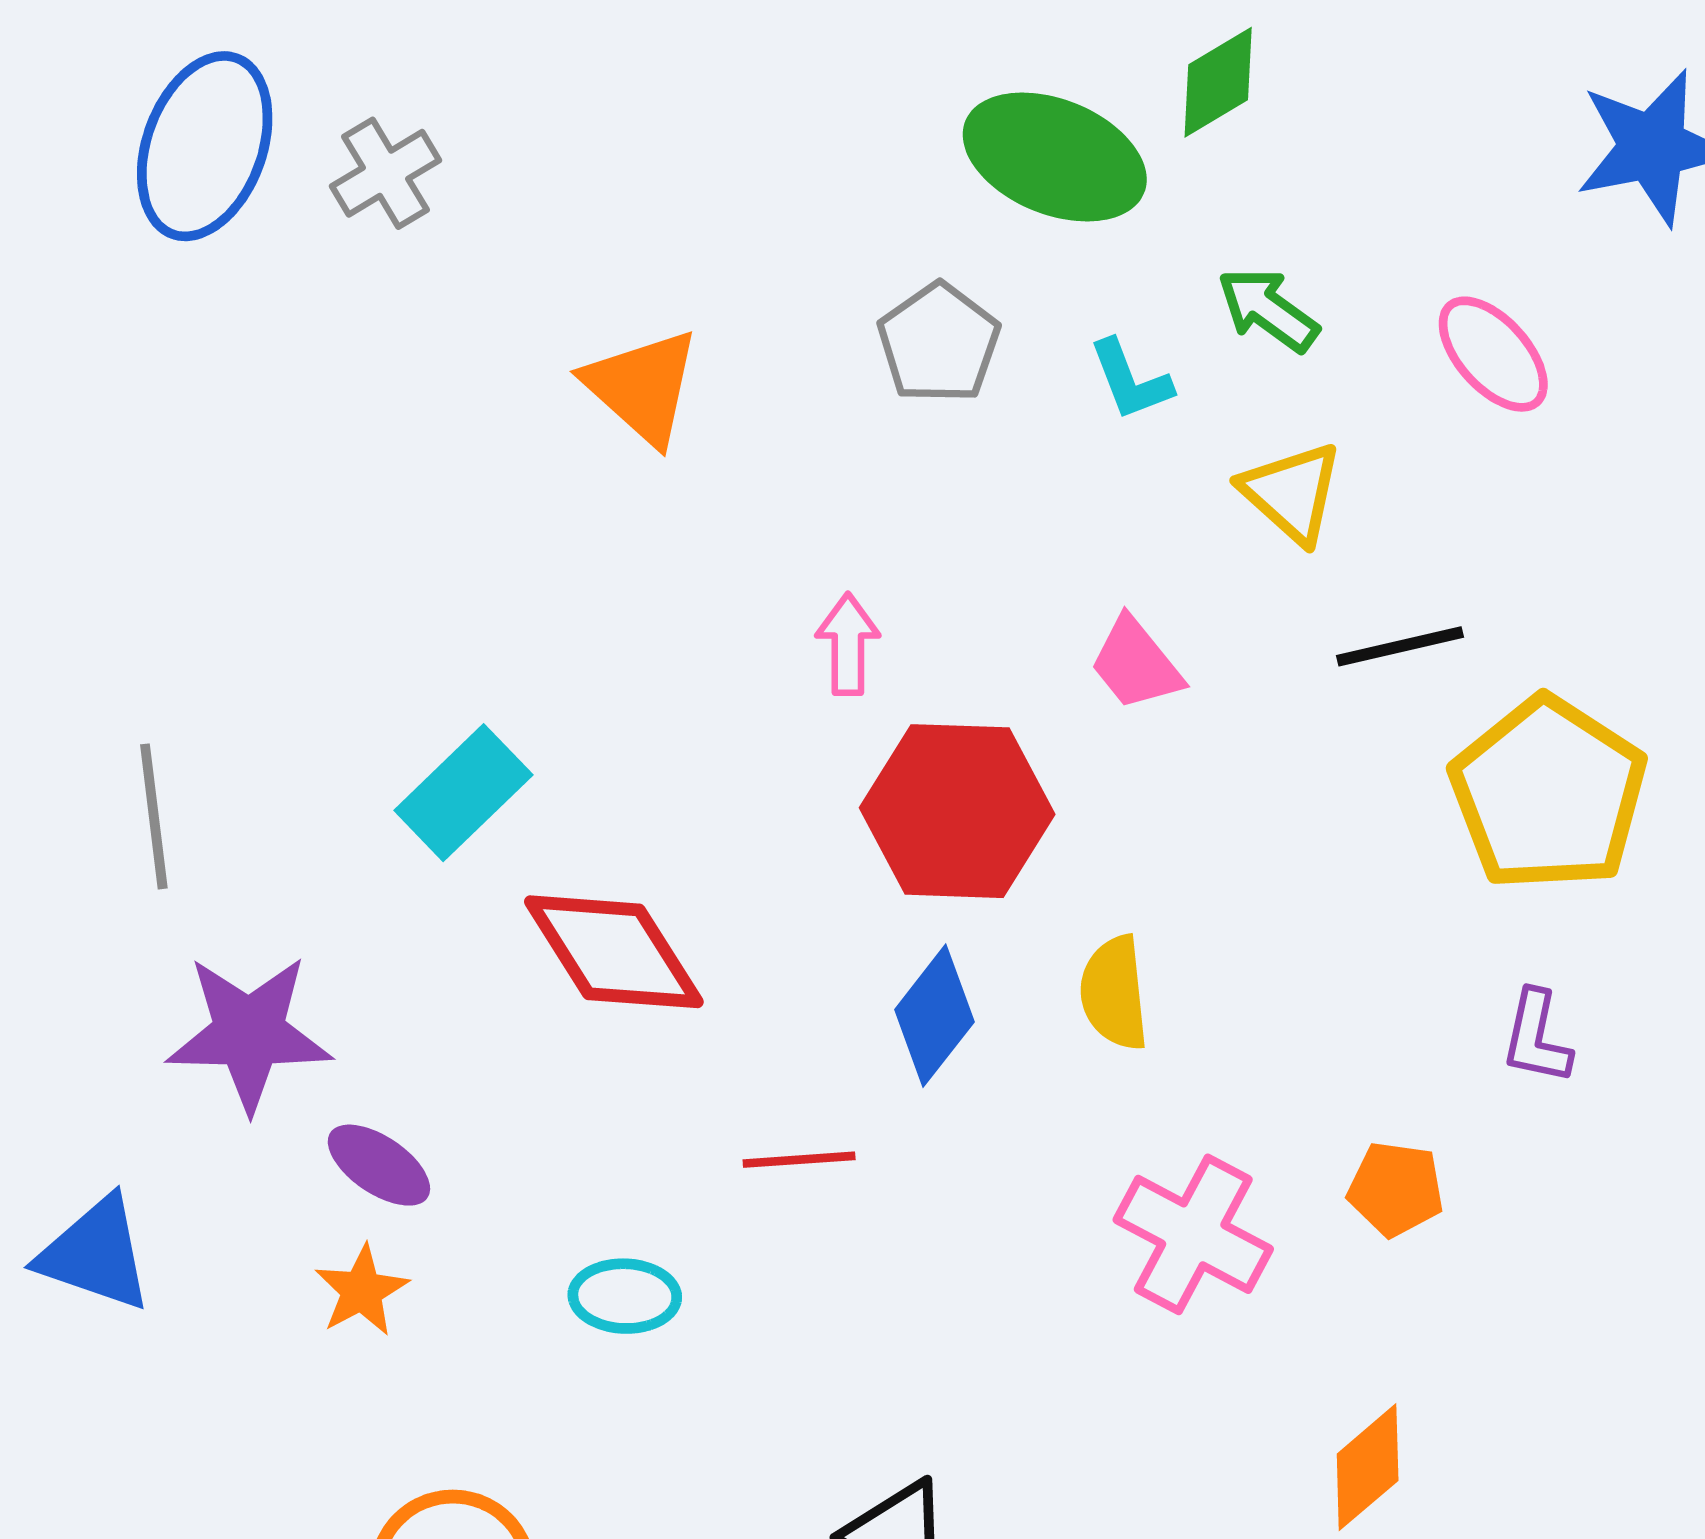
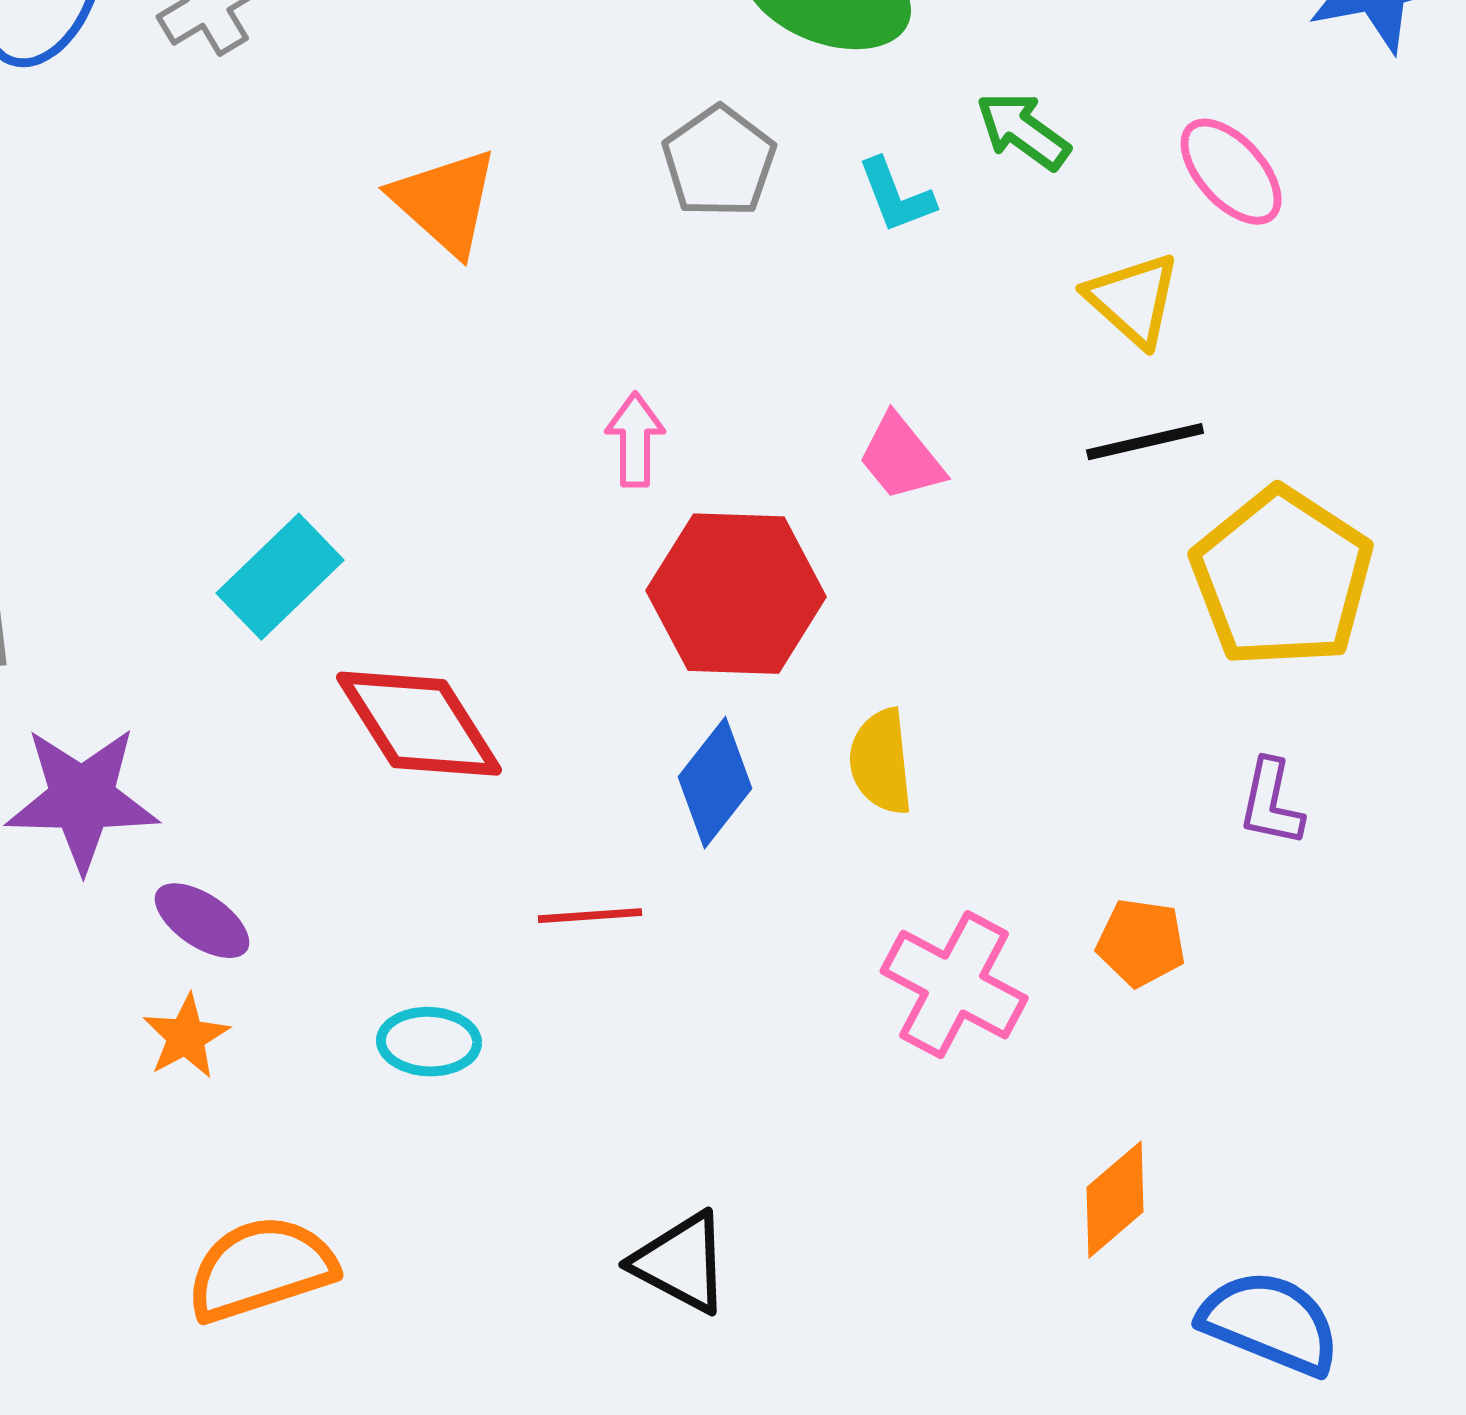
yellow triangle: (1292, 493) -> (1133, 300), moved

